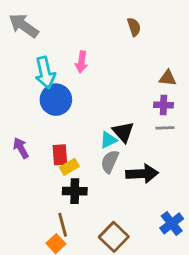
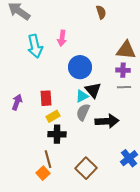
brown triangle: (168, 78) -> (126, 50), size x1.5
blue circle: (56, 100) -> (80, 67), moved
purple arrow: (21, 148) -> (17, 102), turned 49
red rectangle: (60, 155) -> (46, 98), moved

